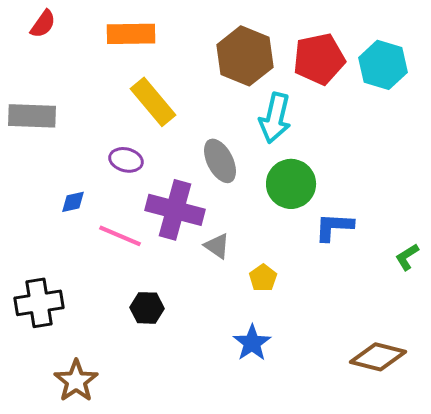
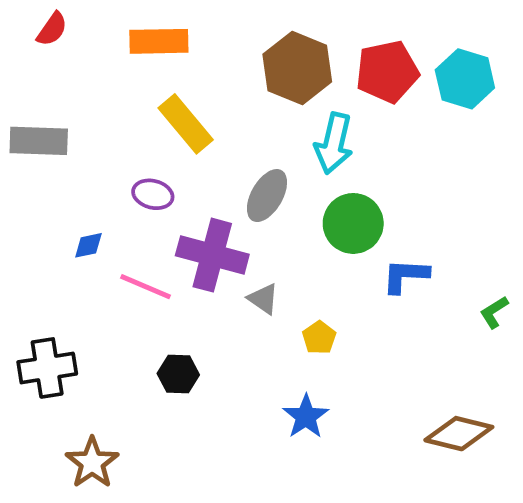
gray ellipse: (220, 161) -> (267, 196), turned 57

